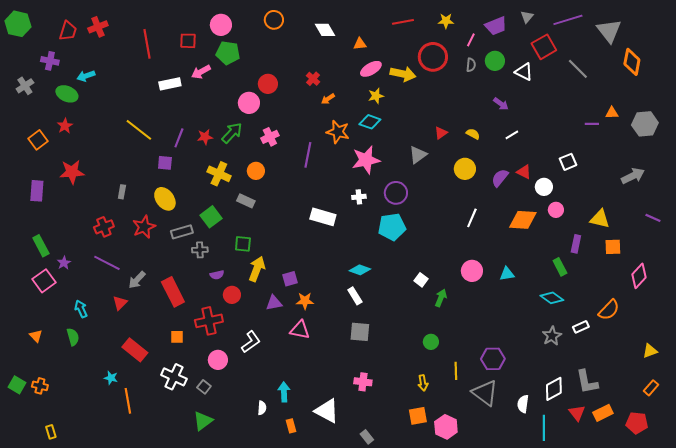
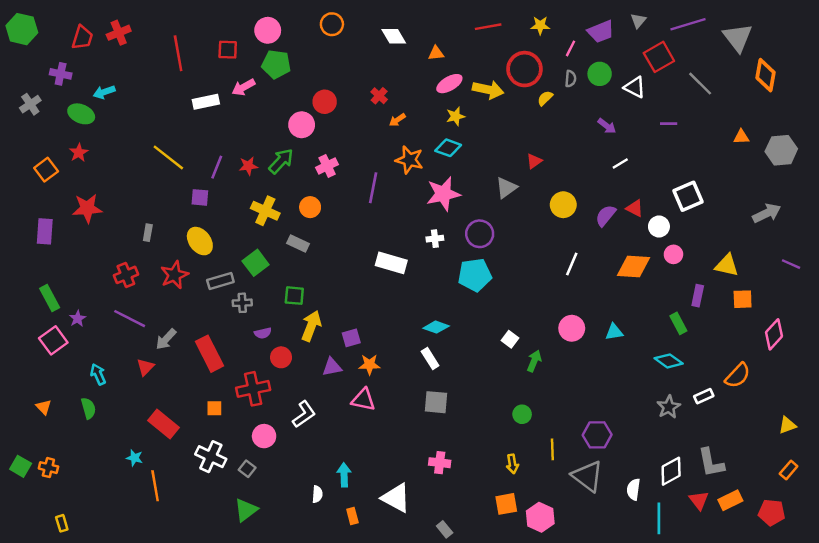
purple line: (592, 124) -> (669, 124), moved
yellow semicircle: (473, 134) -> (545, 98), moved, turned -72
white square: (568, 162) -> (688, 196), size x1.4

